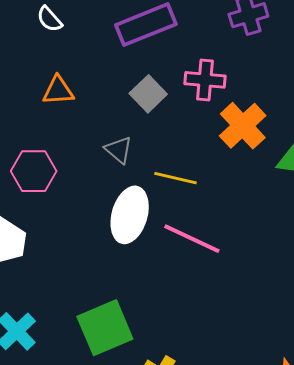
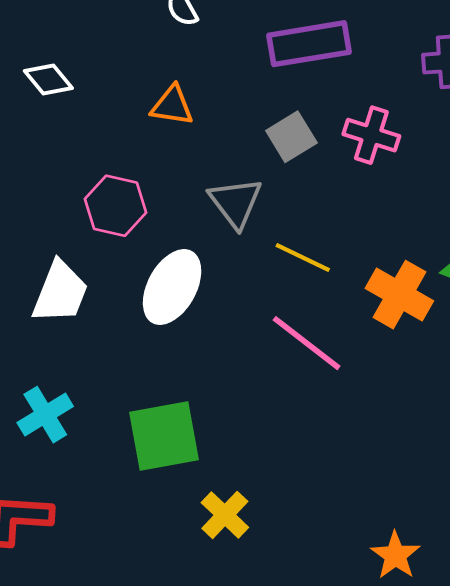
orange cross: (243, 126) -> (399, 295), moved, turned -30
gray triangle: (119, 150) -> (235, 203), size x1.4
white ellipse: (130, 215) -> (172, 287), moved

